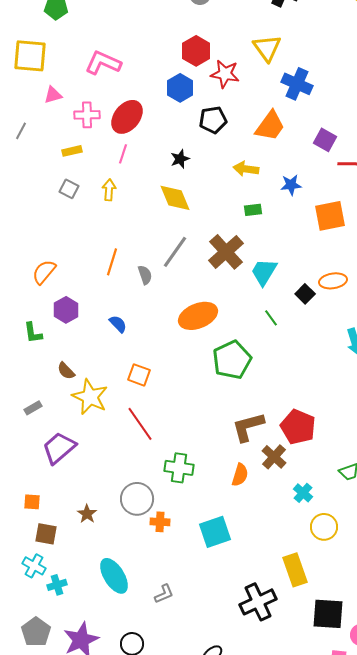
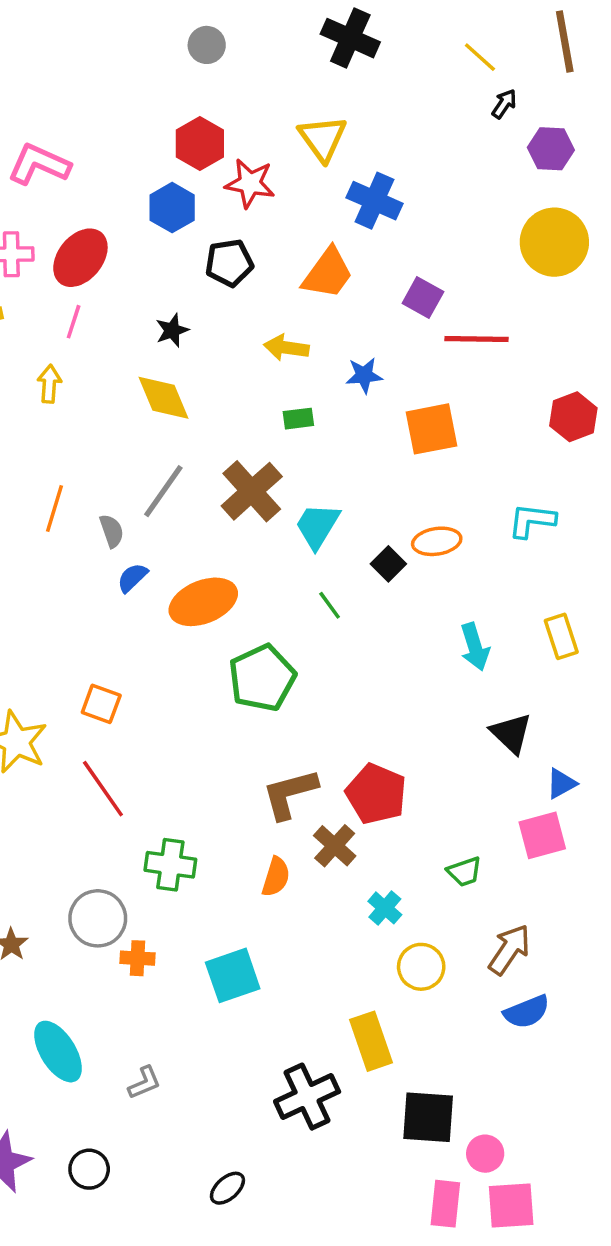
blue semicircle: (118, 324) -> (132, 578), moved, turned -90

